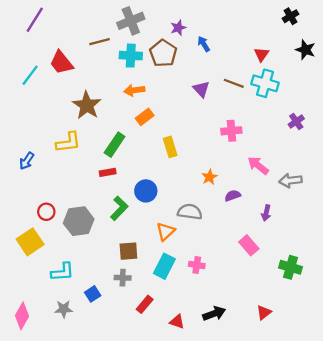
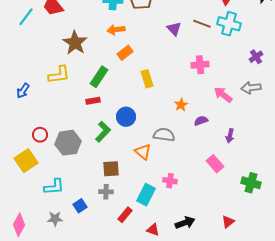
gray arrow: (290, 181) -> (251, 88), moved
orange triangle: (165, 231) -> (143, 152), turned -36
cyan rectangle: (164, 266) -> (146, 195), moved

